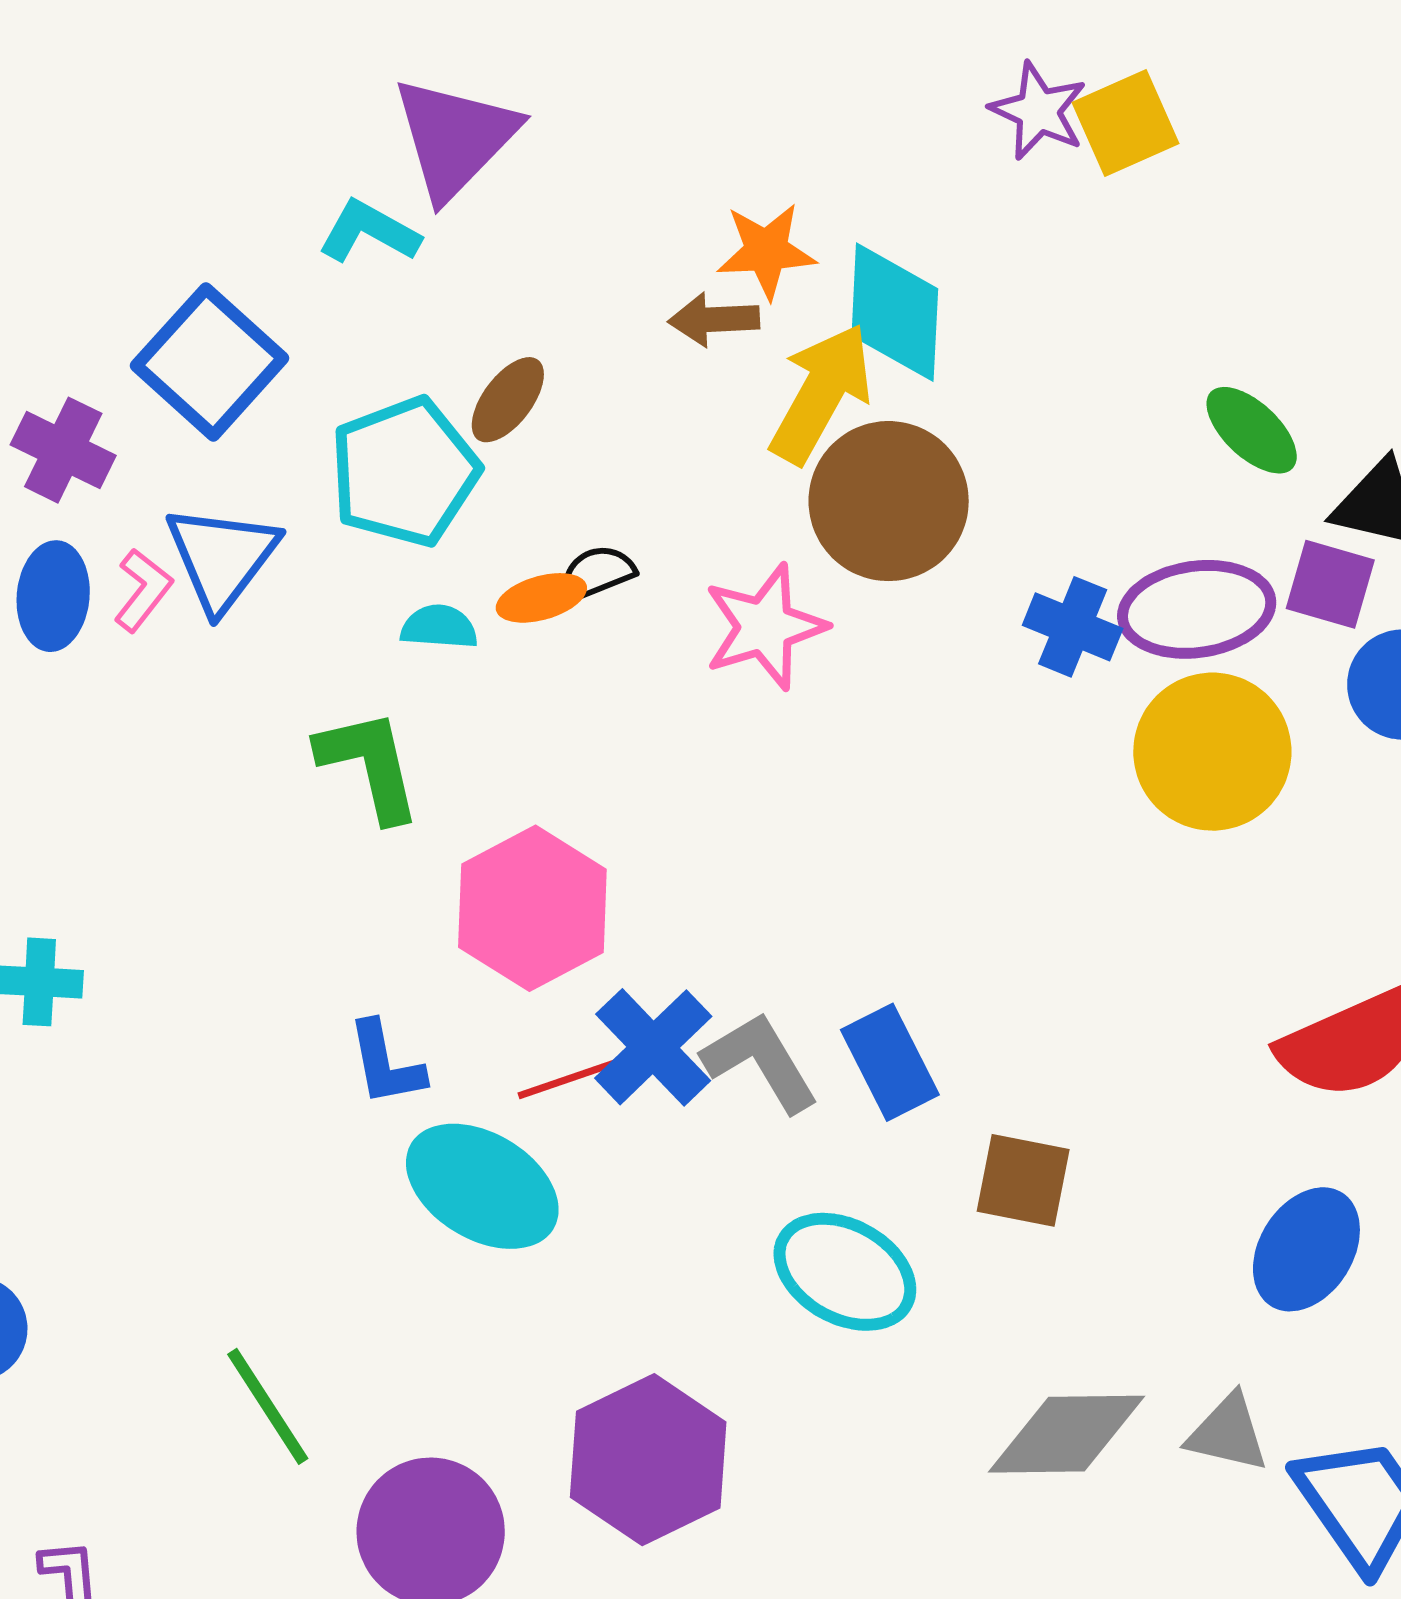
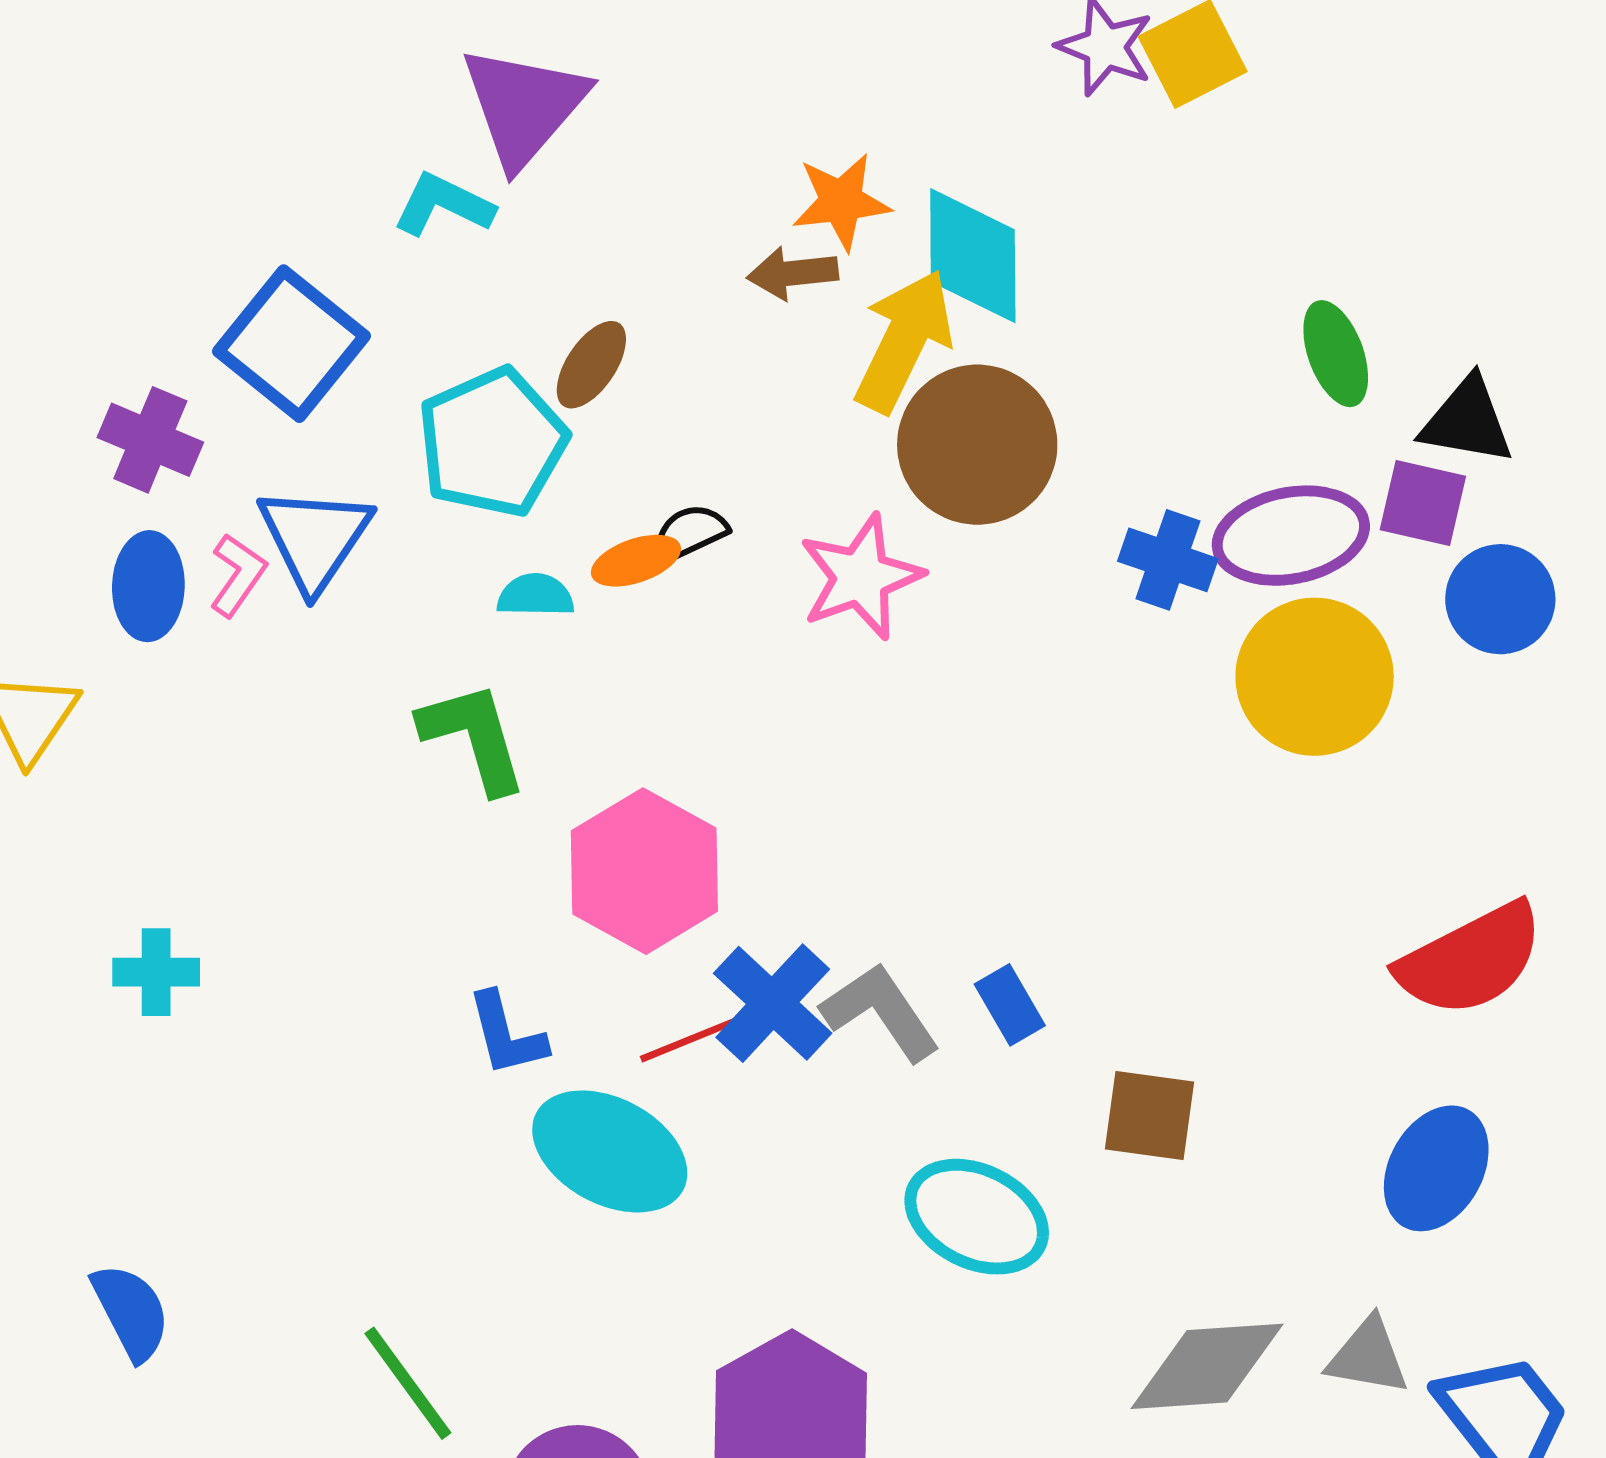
green ellipse: (1252, 430) -> (1336, 354), turned 30
blue rectangle: (890, 1062) -> (1010, 1005), size x0.7

